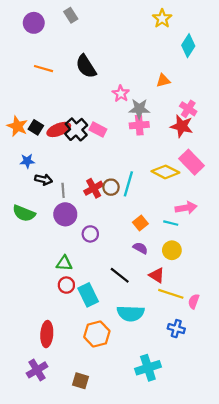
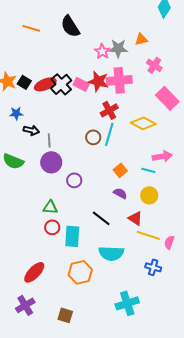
gray star: (139, 109) -> (118, 48), moved
pink cross: (188, 109) -> (154, 65), moved
pink cross: (139, 125) -> (119, 80), size x1.4
red star: (182, 126) -> (98, 81), moved
pink rectangle: (191, 162) -> (167, 98), moved
red cross: (94, 188) -> (109, 110), moved
cyan rectangle: (88, 295) -> (72, 236), turned 30
red ellipse: (47, 334) -> (34, 272), turned 40

